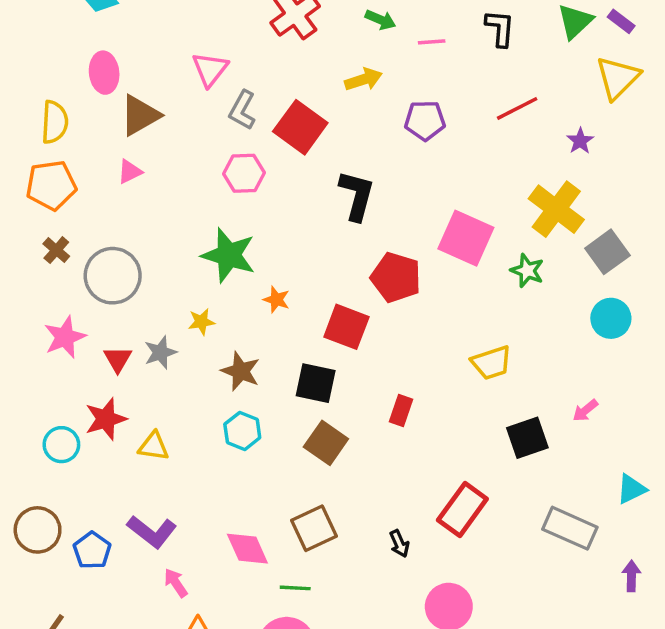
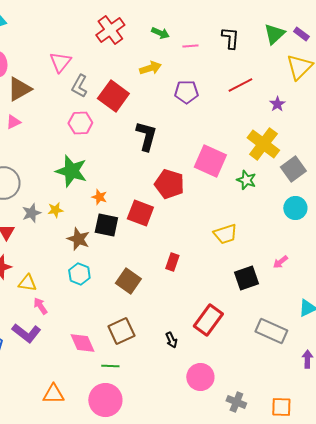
gray star: (160, 352) -> (31, 213), moved
black square: (316, 383) -> (106, 225), moved
pink arrow: (176, 583) -> (40, 306), moved

